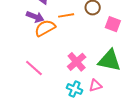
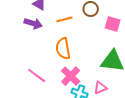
orange semicircle: (45, 28) -> (63, 48), moved, turned -65
pink cross: (77, 62) -> (71, 76), moved

